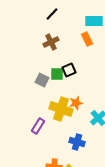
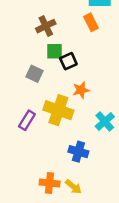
green square: (57, 74) -> (55, 51), moved
orange star: (76, 103) -> (81, 90), moved
purple rectangle: (38, 126) -> (27, 120), moved

